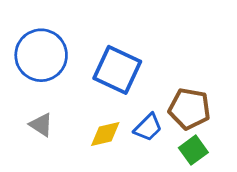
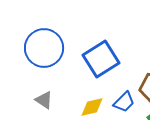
blue square: (117, 70) -> (101, 59), turned 33

